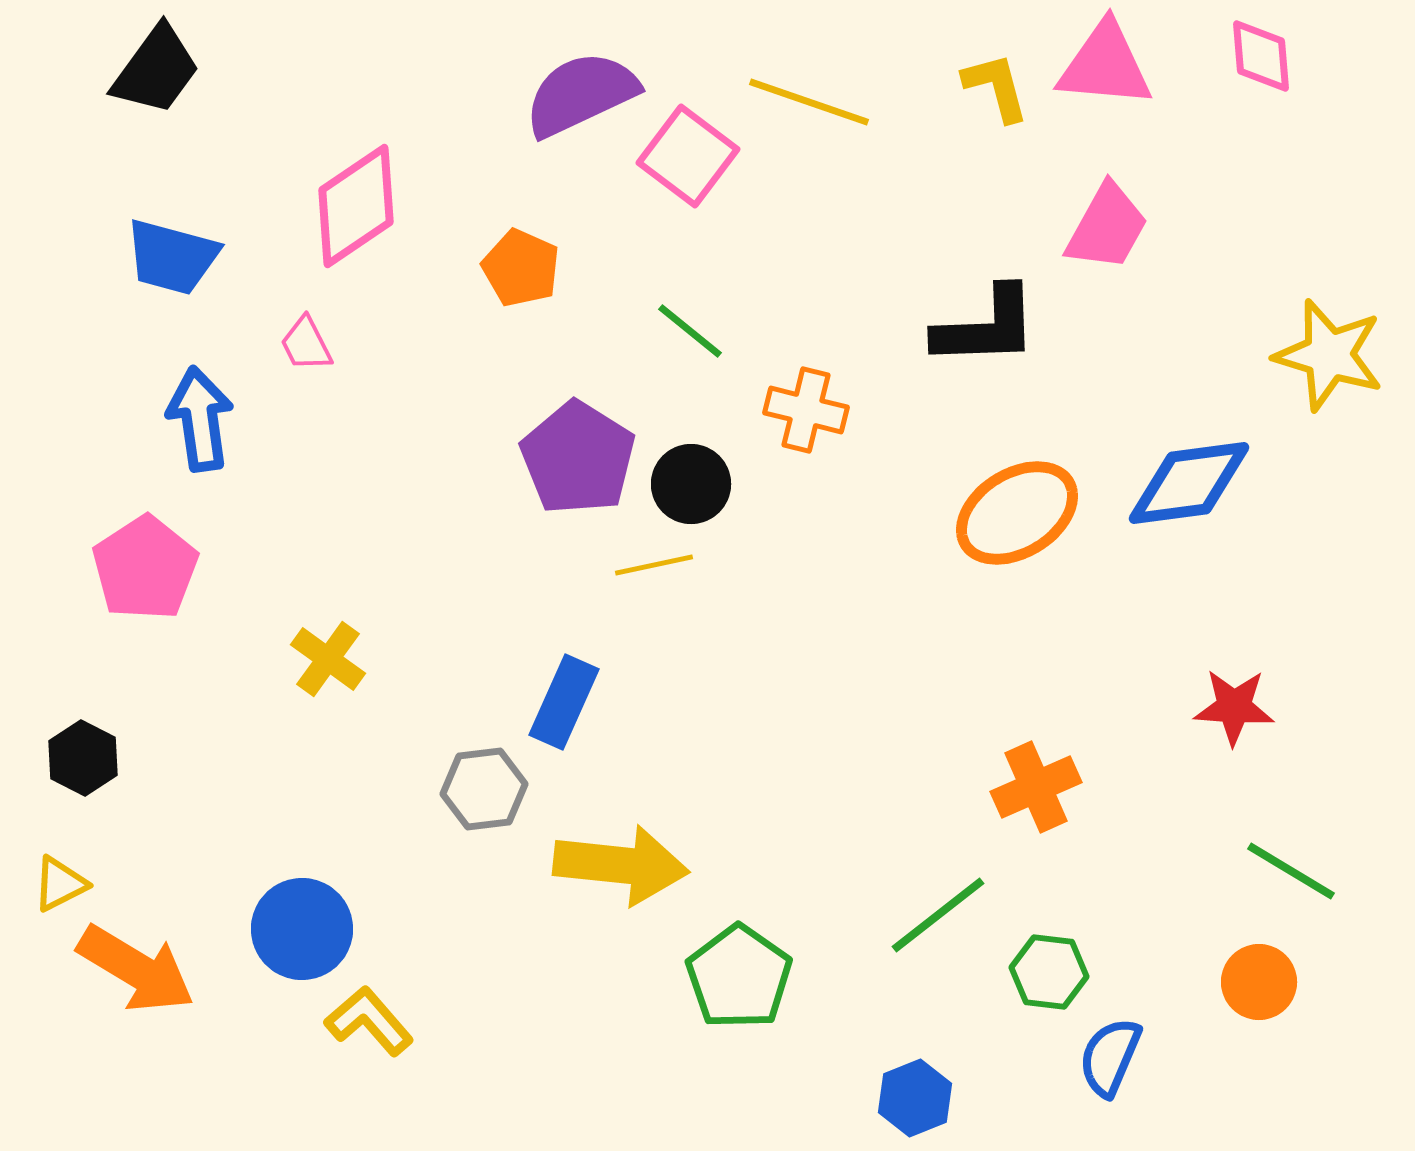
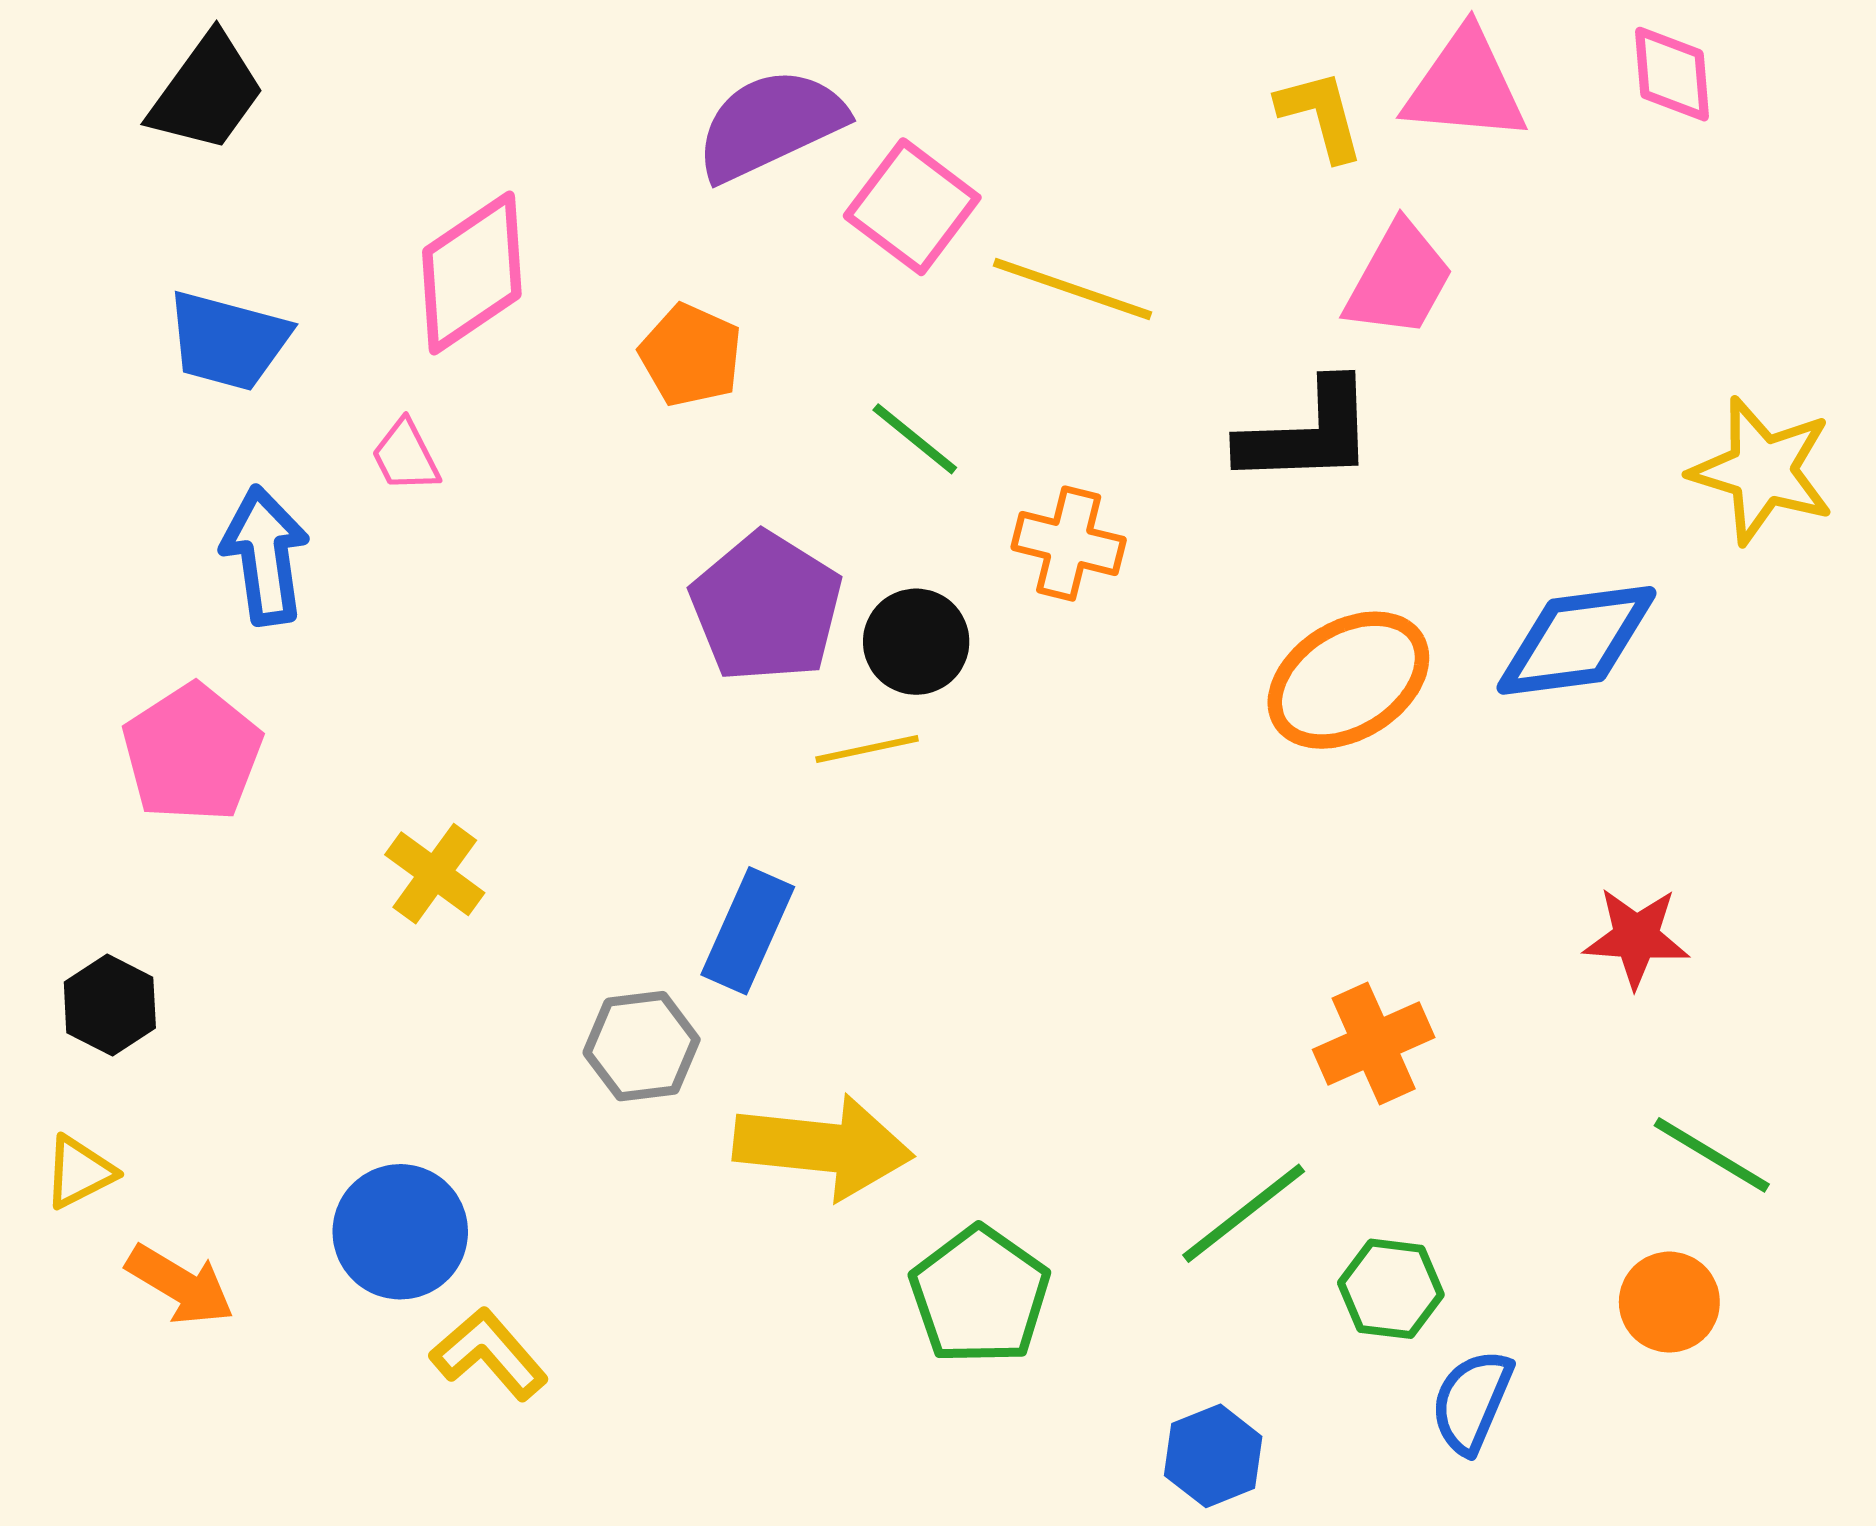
yellow line: (809, 102) -> (1073, 289), moved
pink trapezoid: (1107, 227) -> (1399, 280), moved
orange arrow: (136, 969) -> (180, 1285), size x0.7

